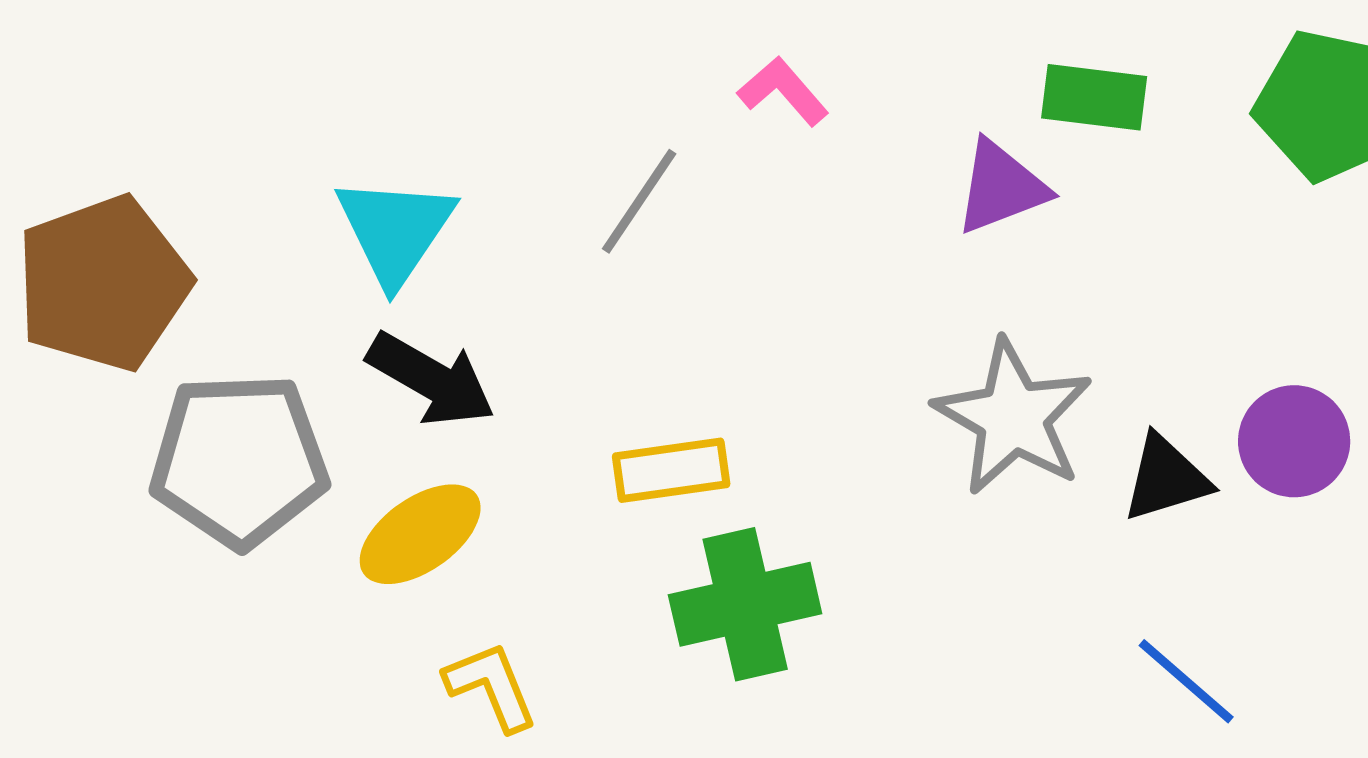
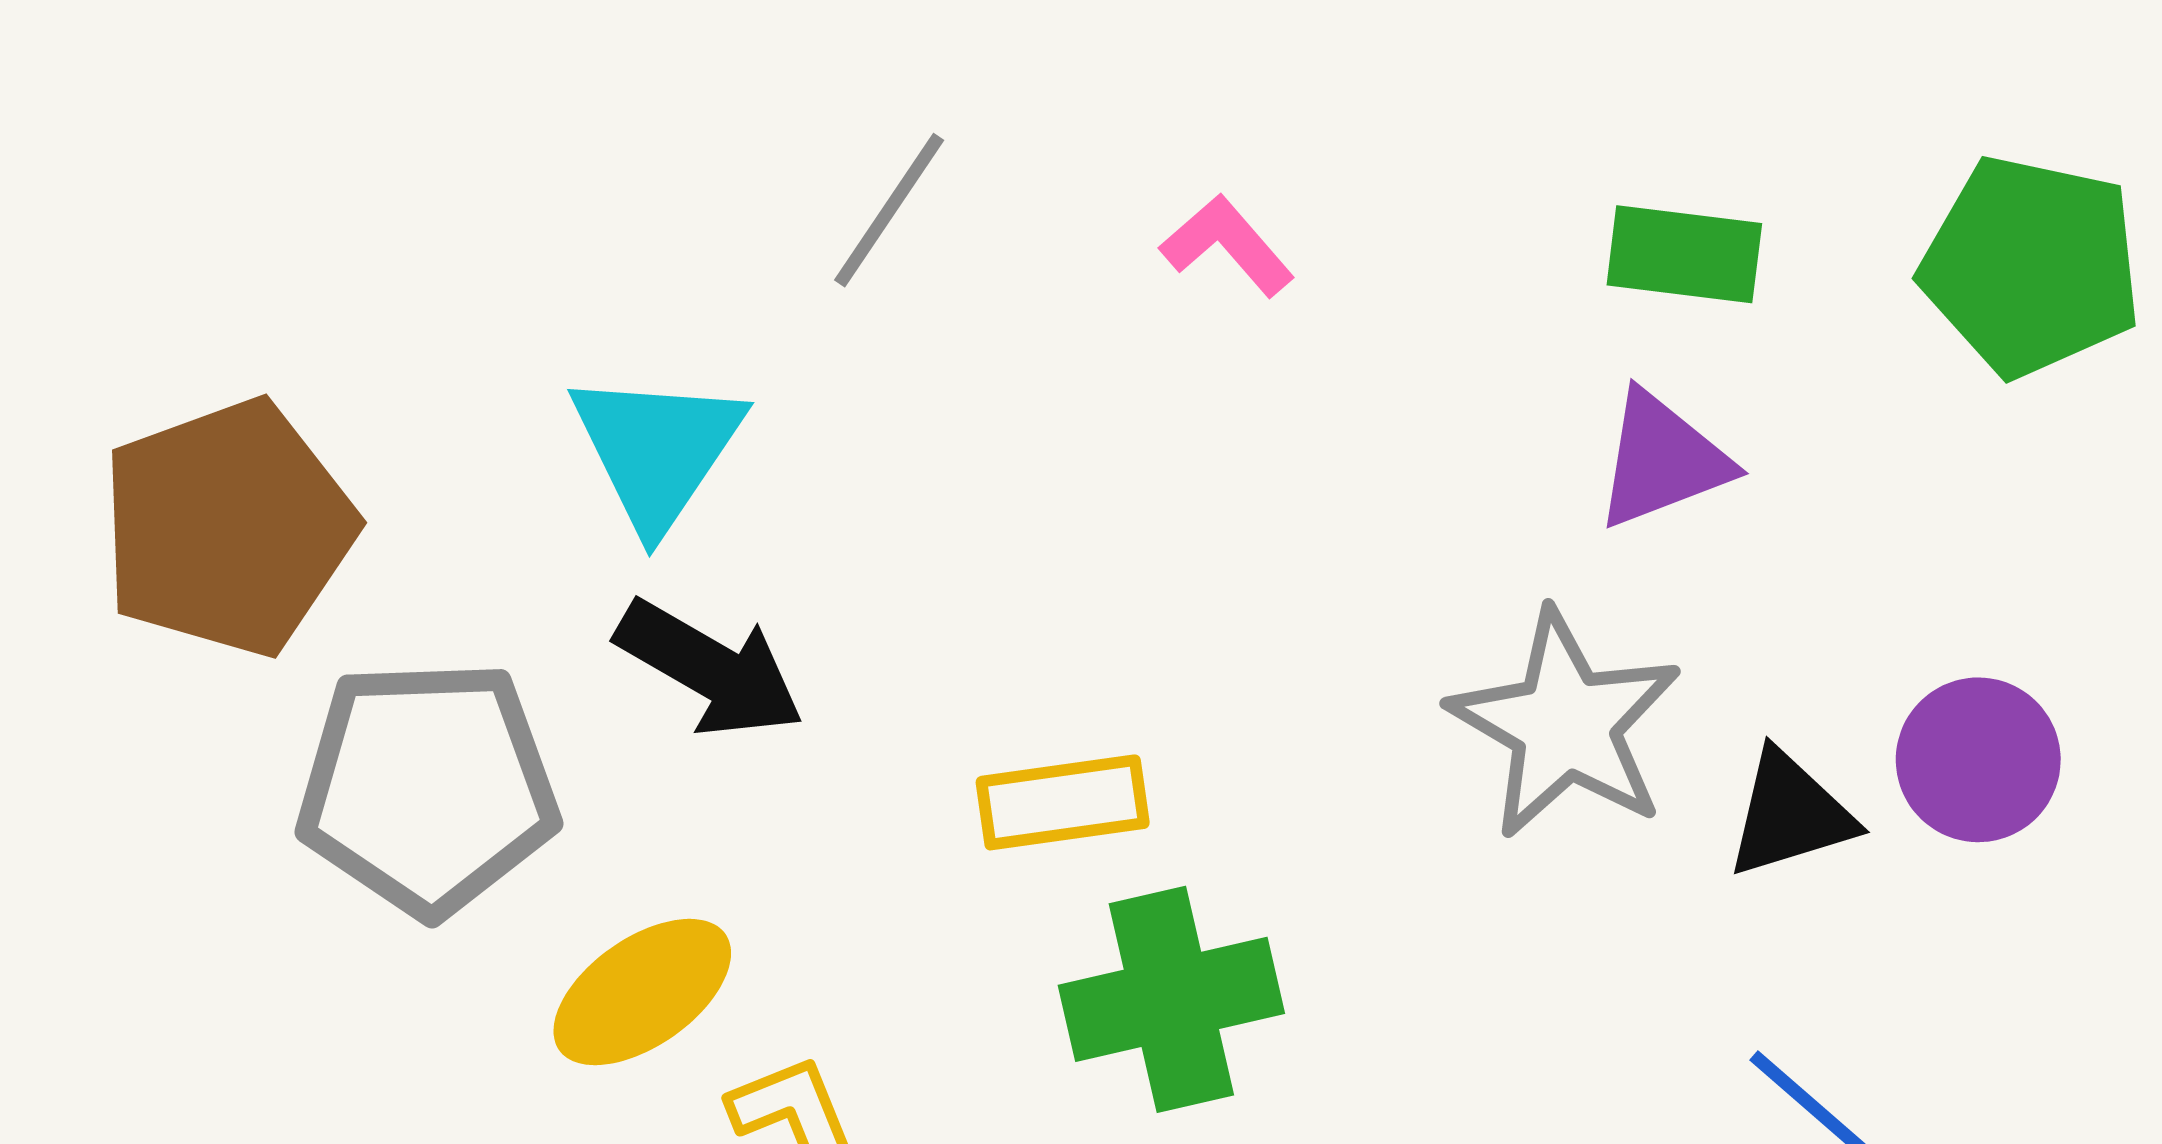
purple triangle: (1001, 187) -> (1662, 460), moved
gray line: (639, 201) -> (889, 210), moved
yellow ellipse: (420, 534) -> (642, 992), moved

